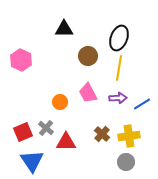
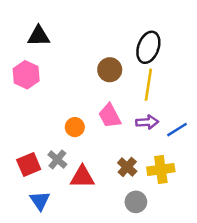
black triangle: (64, 29) -> (39, 36), moved
blue triangle: (32, 161) -> (40, 201), size x0.7
gray circle: (126, 162) -> (136, 202), moved

